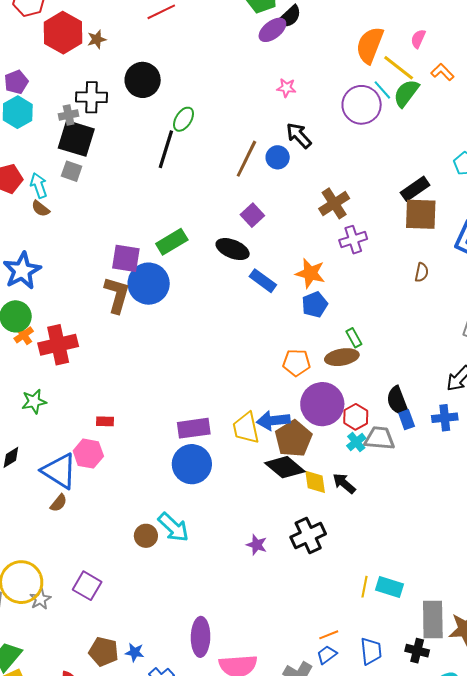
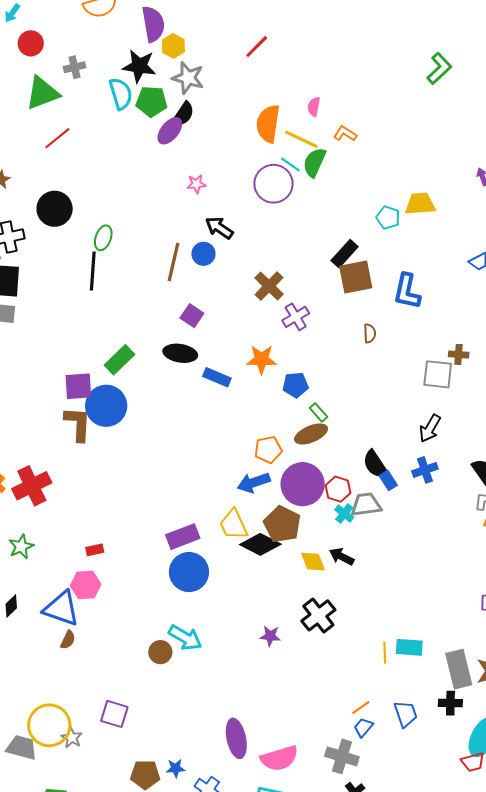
blue pentagon: (315, 305) -> (295, 385), moved, turned 30
blue arrow: (273, 420) -> (254, 483), moved
black diamond: (285, 467) -> (260, 544), moved

